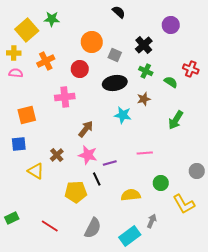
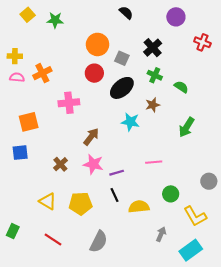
purple circle: (171, 25) -> (176, 17), moved
yellow square: (27, 30) -> (28, 15), moved, size x0.6
orange cross: (46, 61) -> (42, 73), moved
red circle: (80, 69) -> (94, 73), moved
red cross: (191, 69) -> (202, 42), moved
black ellipse: (115, 83) -> (122, 88), turned -30
yellow triangle: (36, 171) -> (48, 201), moved
black line: (97, 179) -> (114, 195), moved
green rectangle: (12, 218) -> (13, 231), turned -40
cyan rectangle: (130, 236) -> (191, 250), moved

